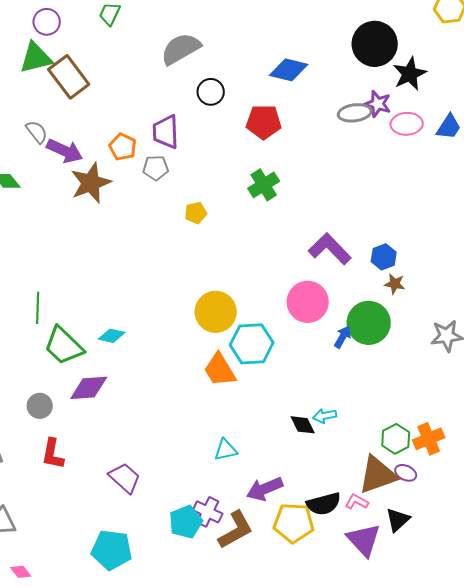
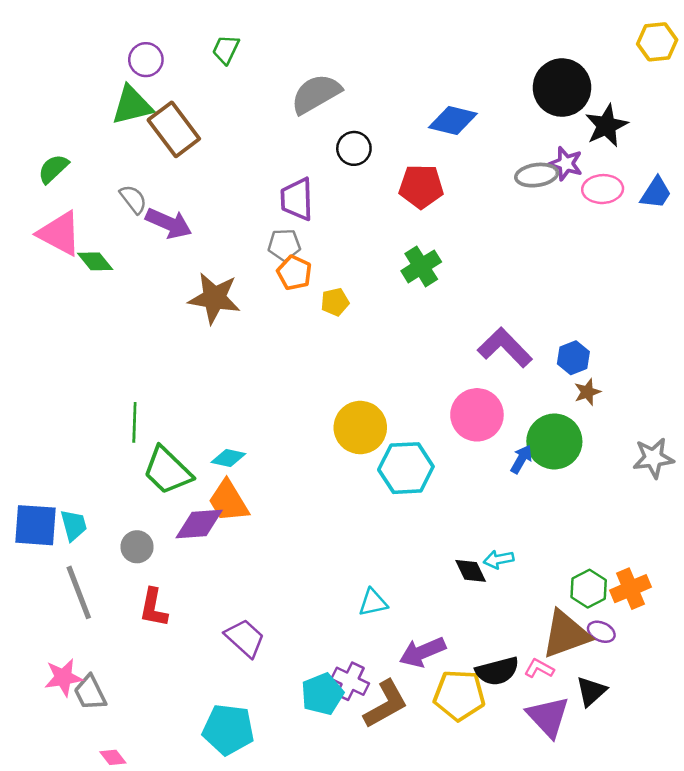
orange pentagon: (123, 147) -> (294, 273), moved
brown star: (91, 183) -> (214, 298), moved, turned 30
brown star: (395, 284) -> (587, 392), turned -30
orange trapezoid: (220, 370) -> (228, 501), moved

